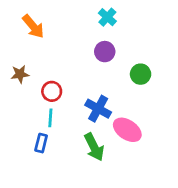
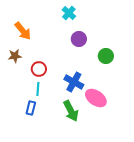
cyan cross: (107, 17) -> (69, 13), moved
orange arrow: (33, 26) -> (23, 31), moved

